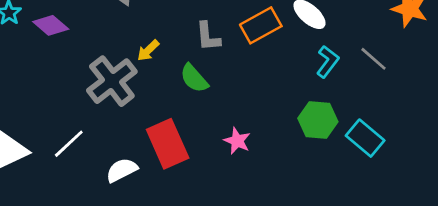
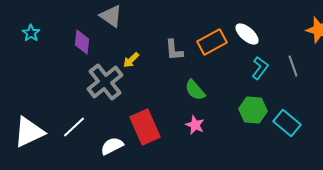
purple diamond: (51, 25) -> (82, 42), moved, turned 55
gray line: (373, 59) -> (293, 66), turned 30
green semicircle: (194, 78) -> (195, 90), moved

